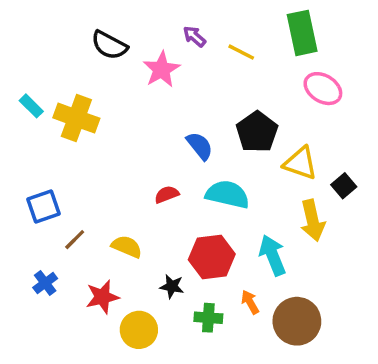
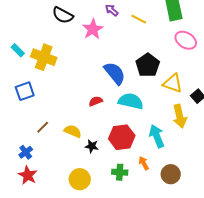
blue semicircle: (200, 146) -> (115, 73), size x1.4
blue square: (43, 207) -> (25, 91), moved
black star: (172, 286) -> (92, 146), moved
red star: (102, 297) -> (28, 175), moved, turned -30
brown circle: (297, 321) -> (171, 174), size x0.7

